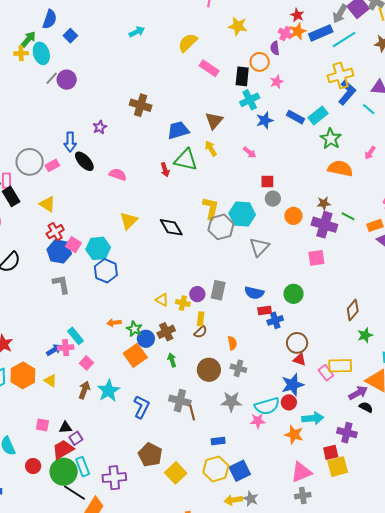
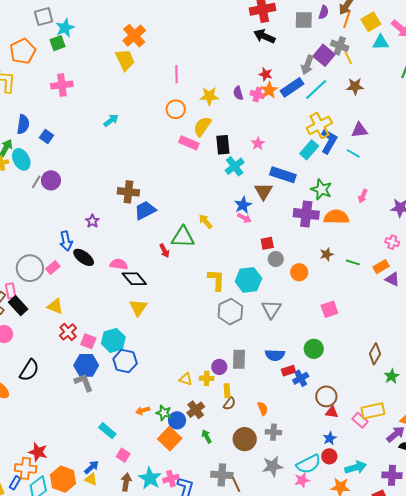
yellow semicircle: (188, 43) -> (202, 126), moved
purple semicircle: (275, 48) -> (238, 93), moved
orange circle: (260, 62) -> (176, 109), moved
cyan rectangle: (318, 115) -> (309, 150), moved
blue rectangle: (296, 117) -> (283, 175), size x1.4
blue star: (265, 120) -> (243, 205), moved
brown triangle: (214, 121) -> (263, 191), moved
blue trapezoid: (178, 130) -> (145, 210), moved
purple cross: (324, 225) -> (306, 214), moved
black diamond: (171, 227) -> (134, 279), moved
gray hexagon: (221, 227) -> (230, 312), moved
blue hexagon: (59, 251) -> (86, 365), moved
pink cross: (66, 348) -> (171, 479), moved
blue arrow: (54, 350) -> (92, 467), moved
blue star: (293, 385) -> (330, 438), size x0.6

